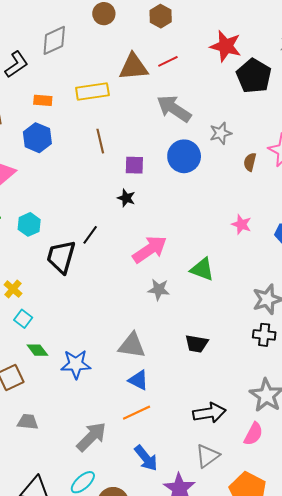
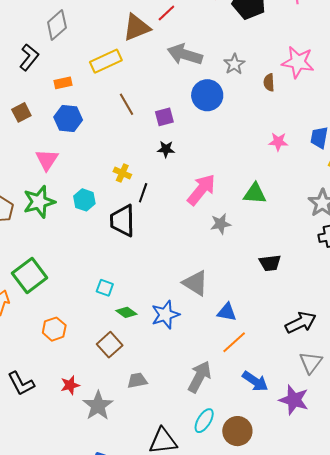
yellow cross: (13, 289) -> (122, 173), moved
gray triangle: (132, 345) -> (195, 283), moved, turned 40

